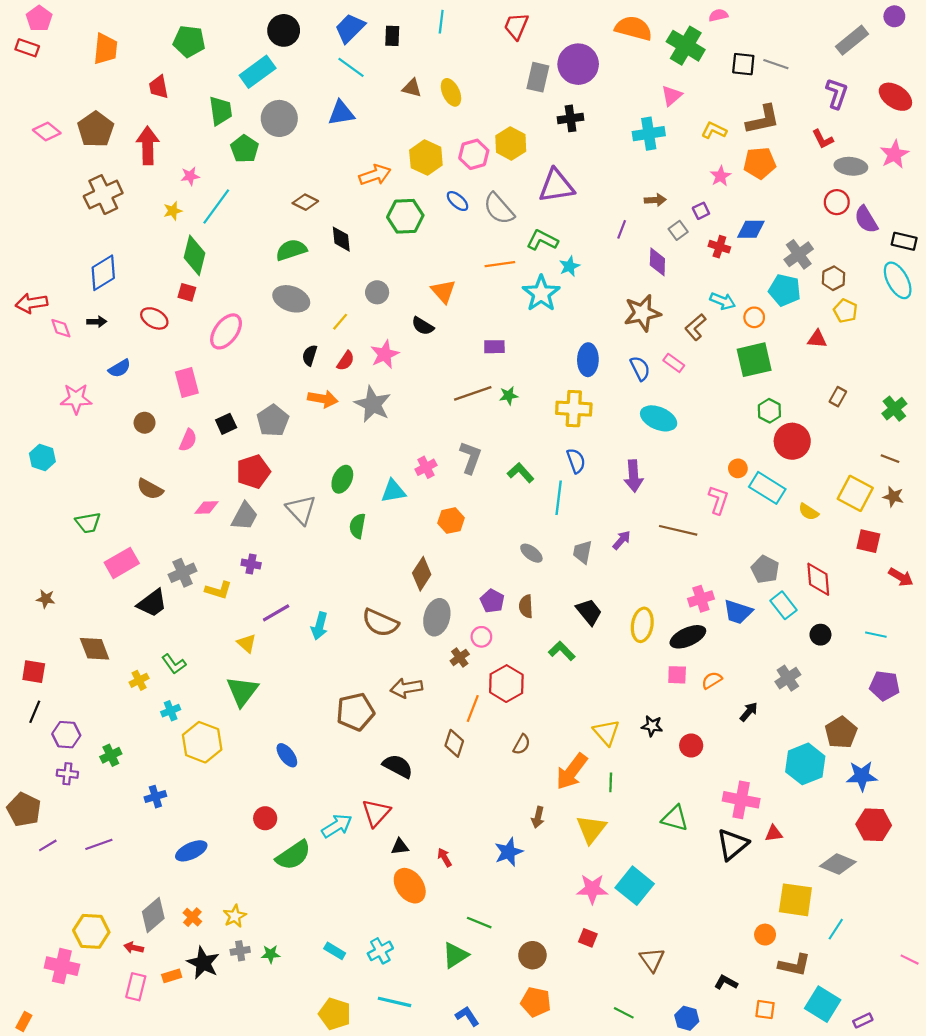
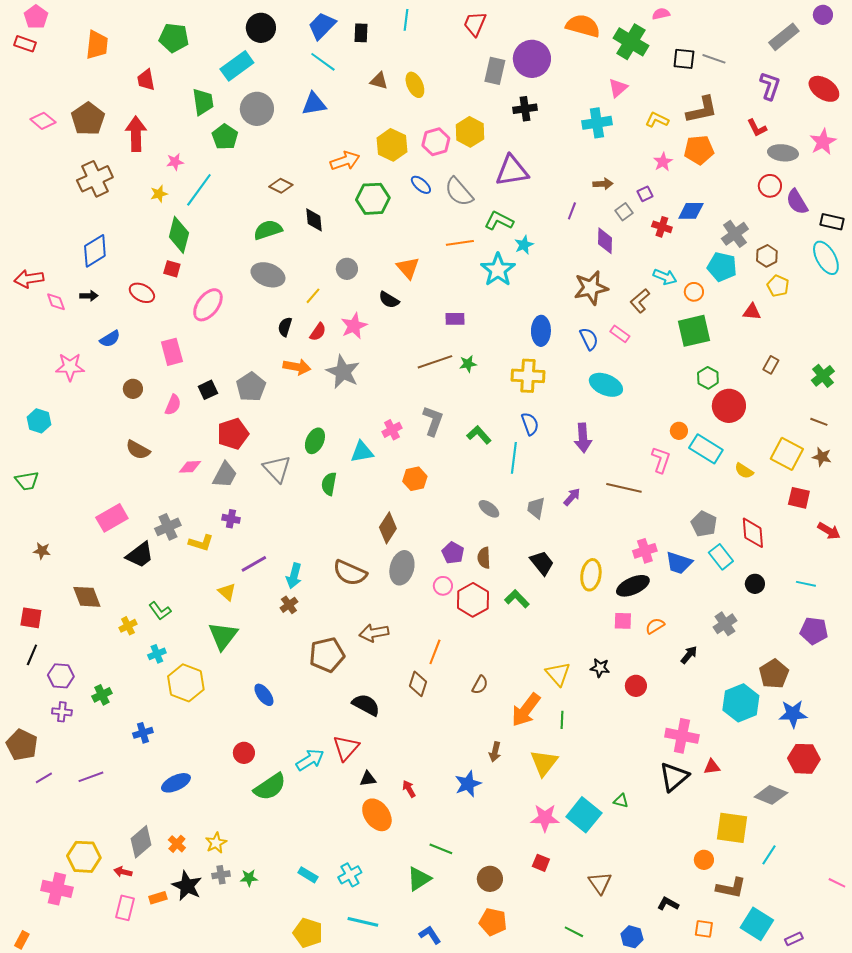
green trapezoid: (88, 523) -> (27, 481), moved
brown cross: (460, 657) -> (289, 605), moved
red hexagon: (506, 684) -> (473, 600), moved
green triangle: (675, 818) -> (621, 801), moved, size x0.6

